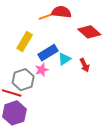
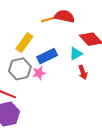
cyan triangle: (64, 59) -> (76, 54), moved
gray hexagon: (23, 80) -> (20, 69), moved

